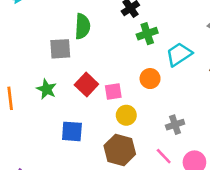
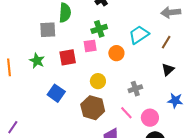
green cross: (147, 34) -> (99, 29), moved
red square: (86, 85) -> (68, 57), turned 36
pink square: (113, 91) -> (90, 46), moved
blue square: (72, 131) -> (56, 93), turned 30

